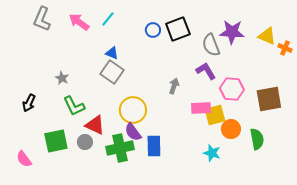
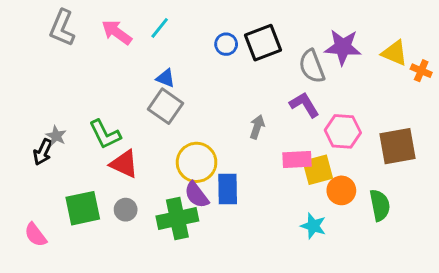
gray star: (62, 78) -> (56, 136), moved
green L-shape: (74, 106) -> (105, 134), moved
red triangle: (95, 125) -> (124, 164), moved
blue rectangle: (154, 146) -> (228, 189), moved

